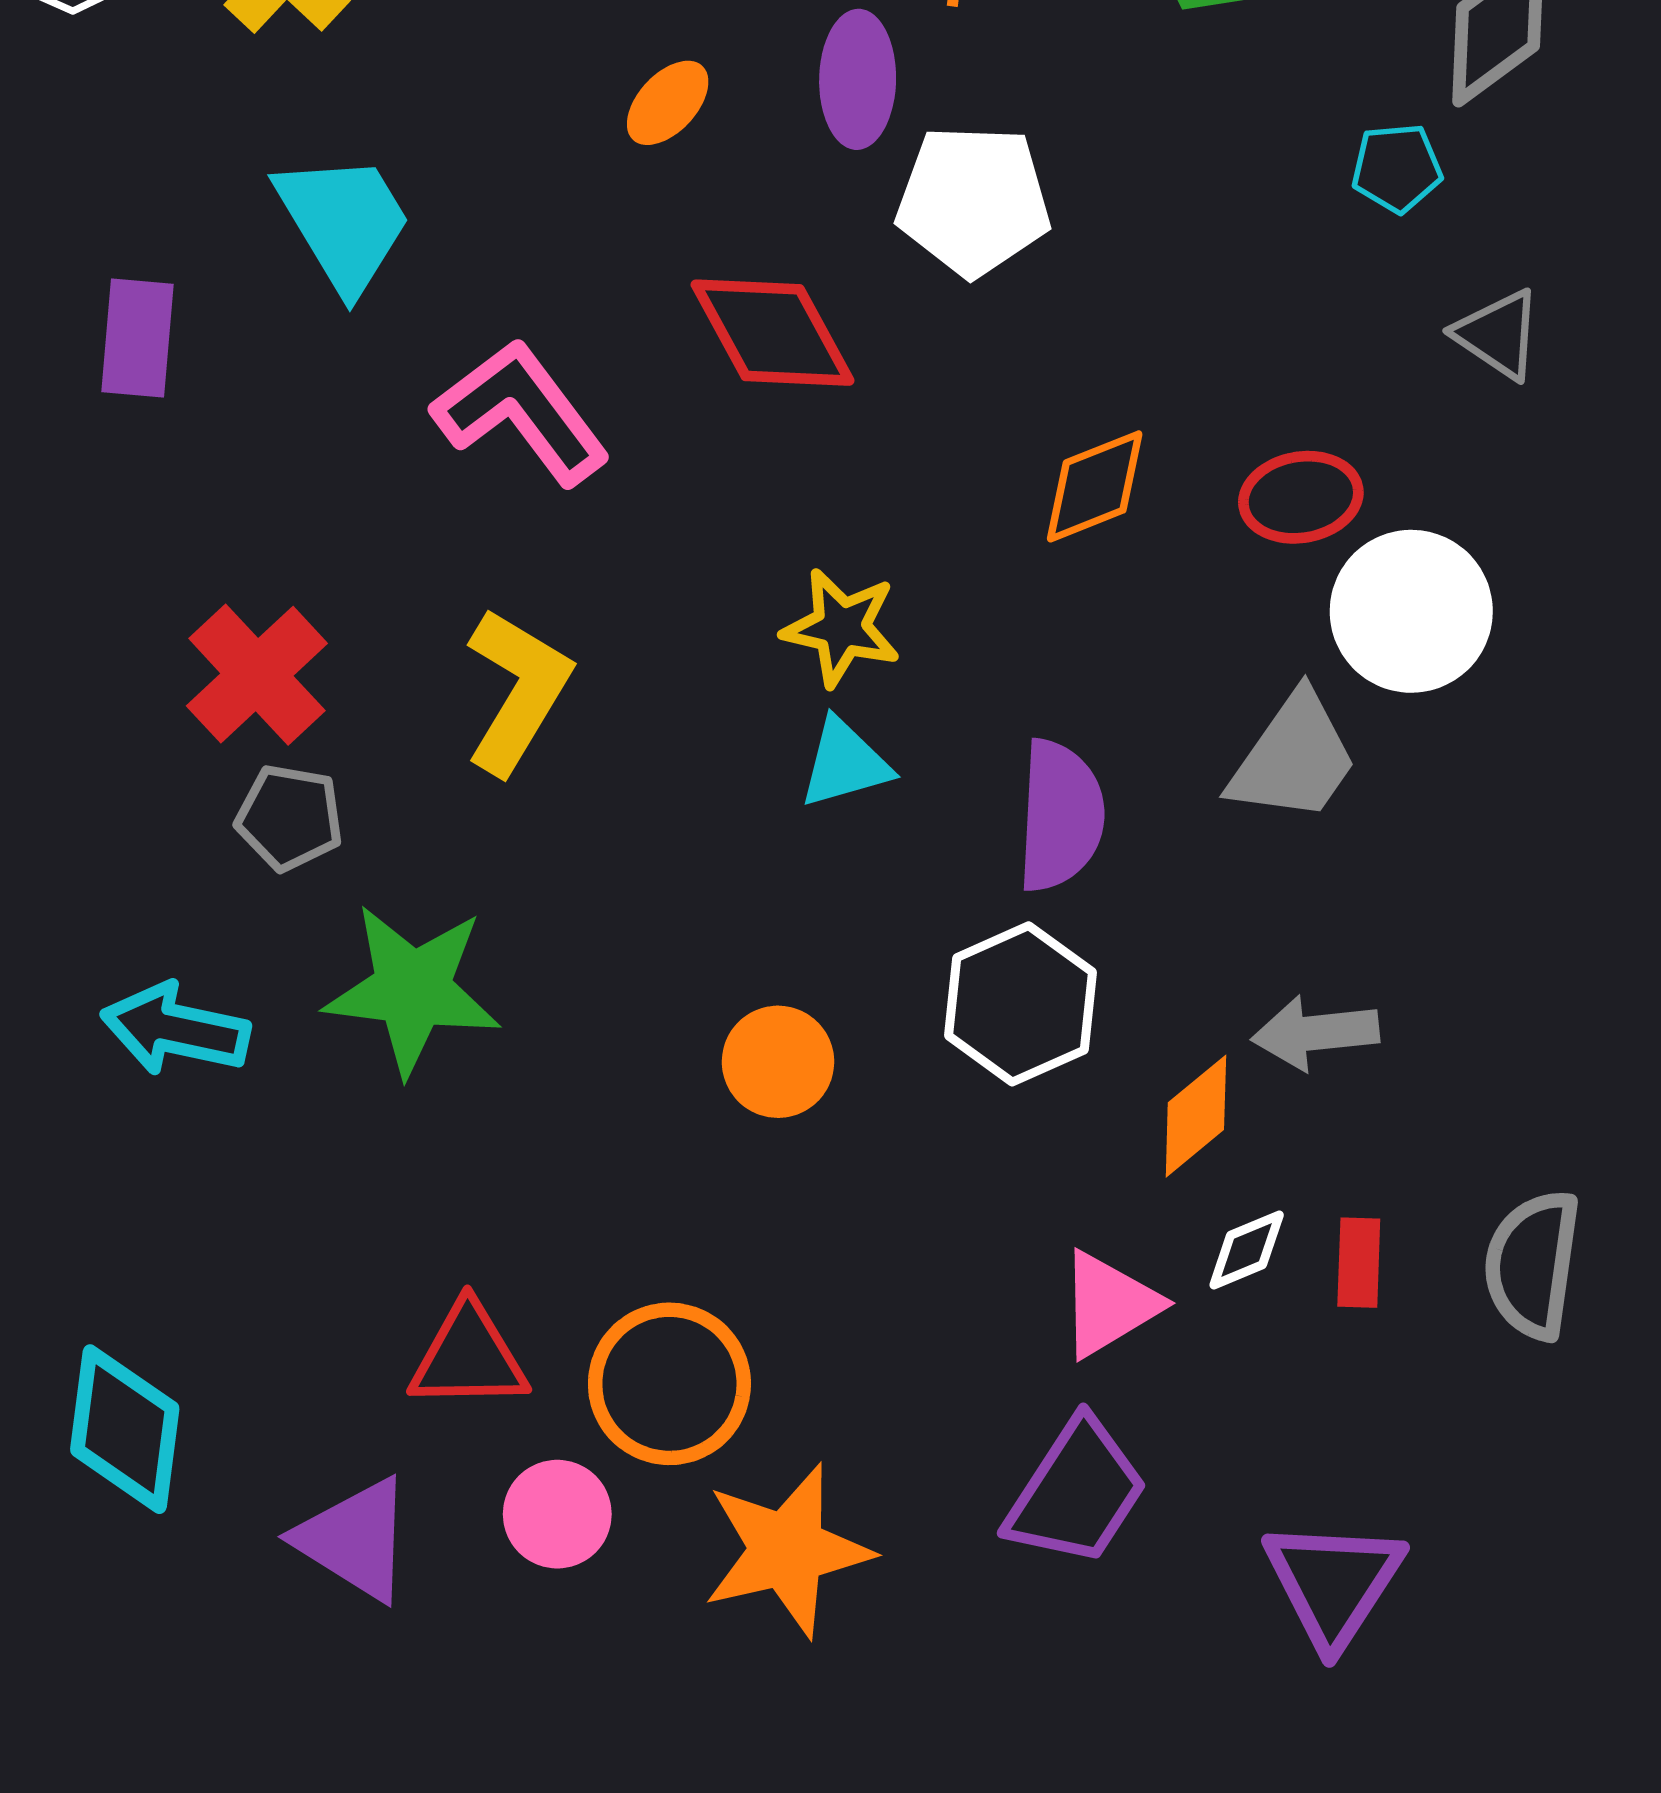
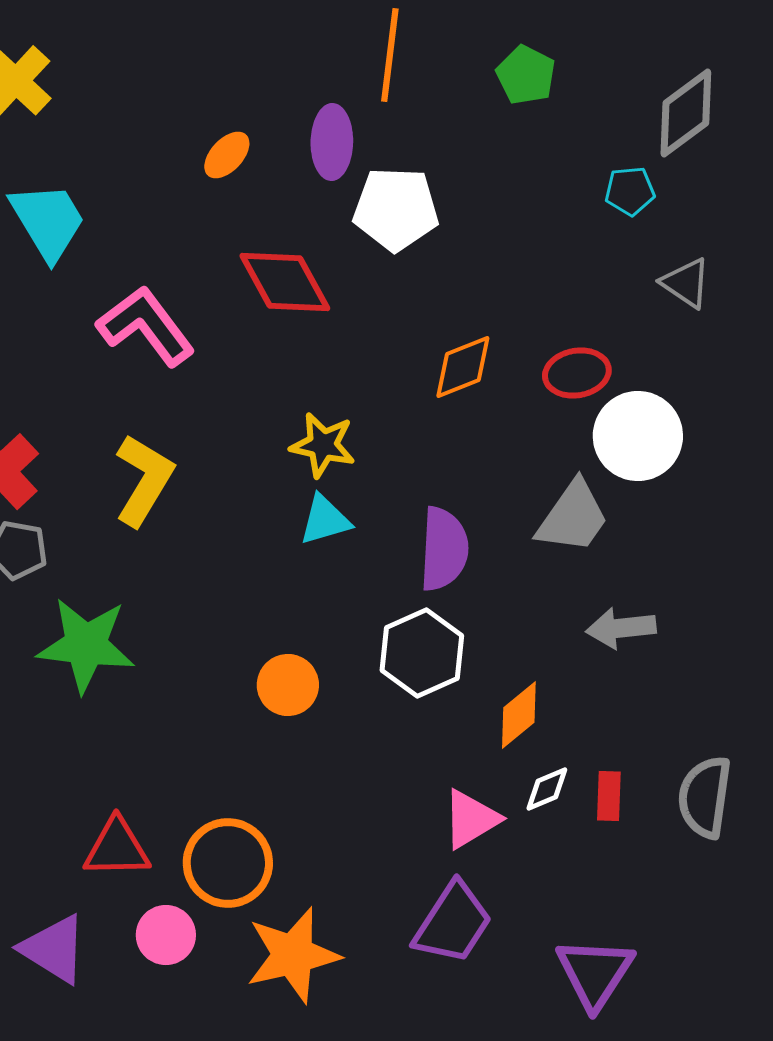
gray arrow: (1315, 1033) -> (621, 628), moved

